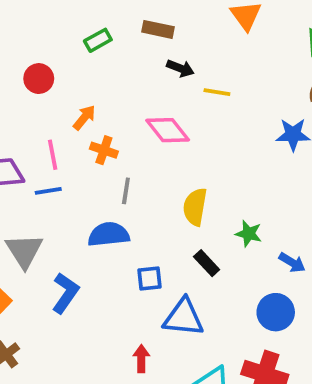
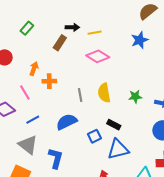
brown rectangle: (158, 29) -> (60, 43), moved, turned -49
pink diamond: (168, 130) -> (98, 56), moved
blue line: (48, 191) -> (33, 120), moved
gray line: (126, 191) -> (80, 95), moved
black rectangle: (207, 263) -> (114, 125), moved

